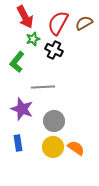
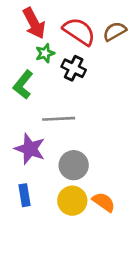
red semicircle: (58, 23) -> (79, 31), turned 95

